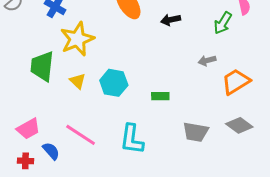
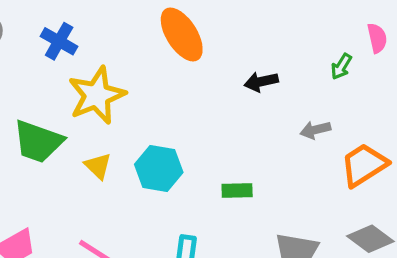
black arrow: (171, 20) -> (261, 82), moved
green arrow: (223, 23) -> (341, 67), size x0.7
green trapezoid: (42, 66) -> (38, 142), turned -76

